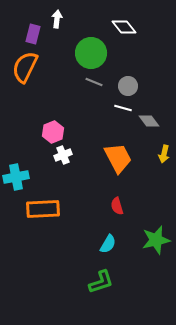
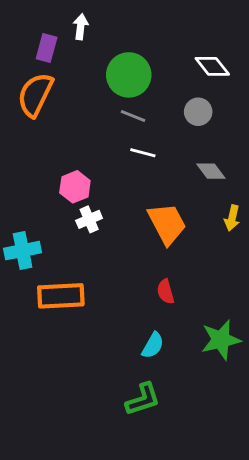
white diamond: (124, 27) -> (212, 66), moved
gray circle: (128, 86) -> (198, 112), moved
white line: (123, 108) -> (143, 153), moved

